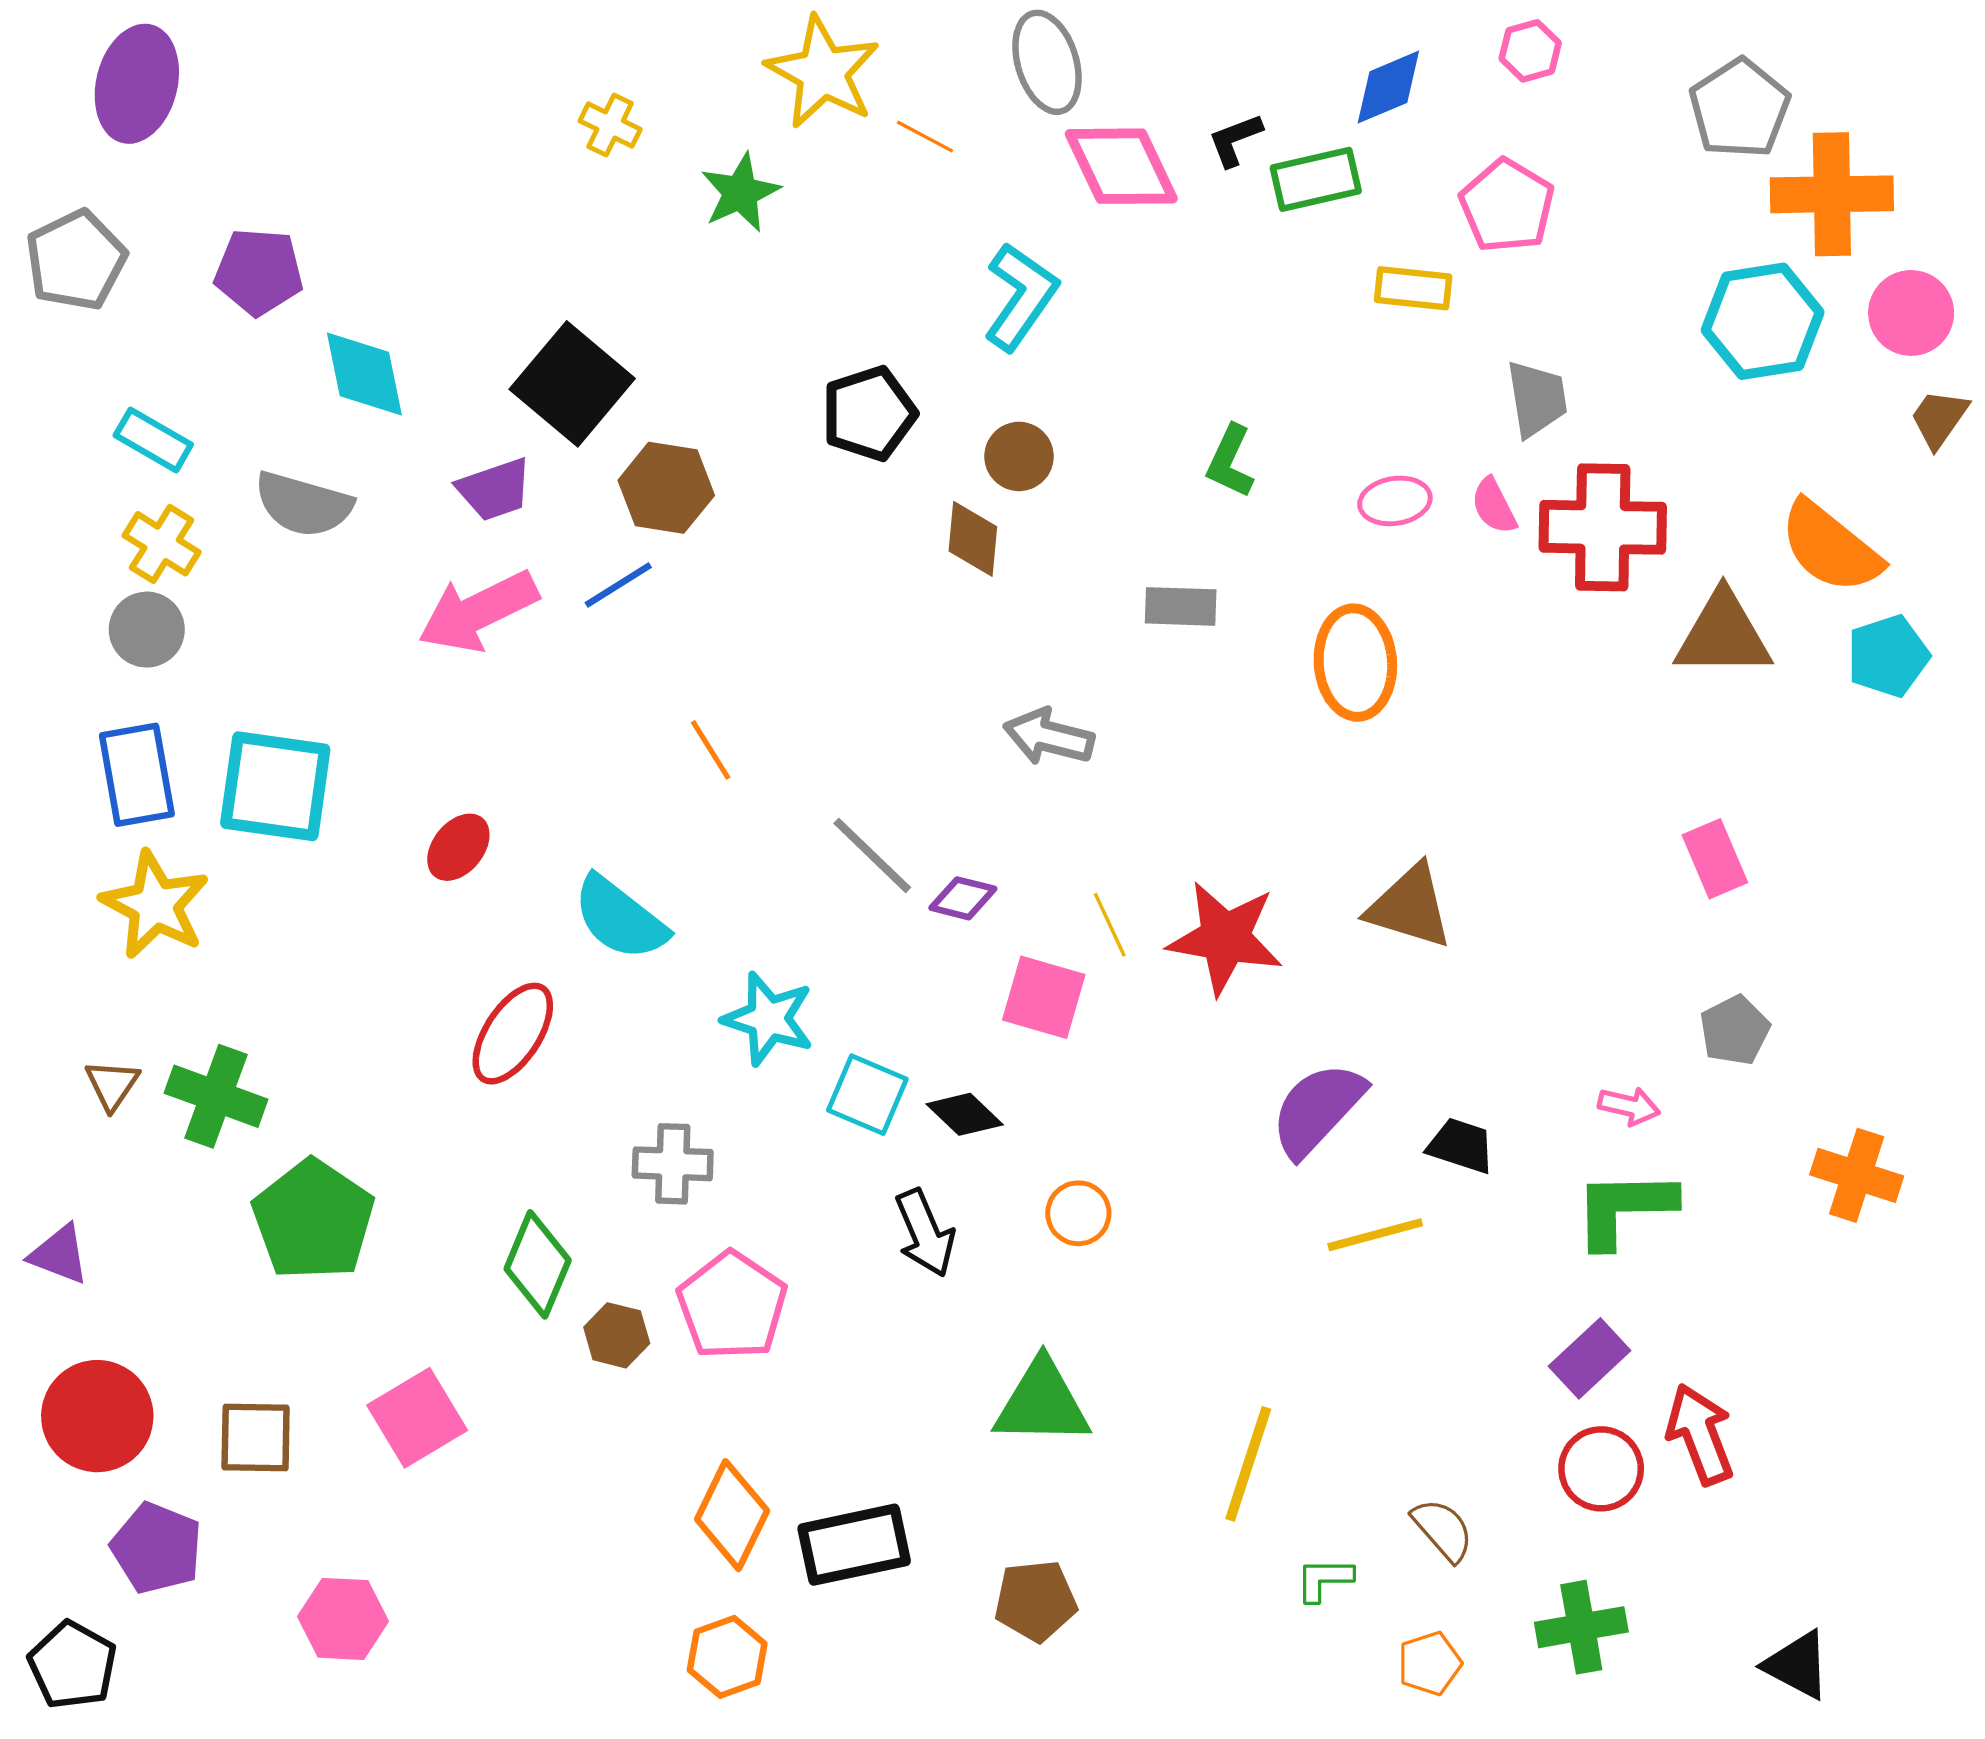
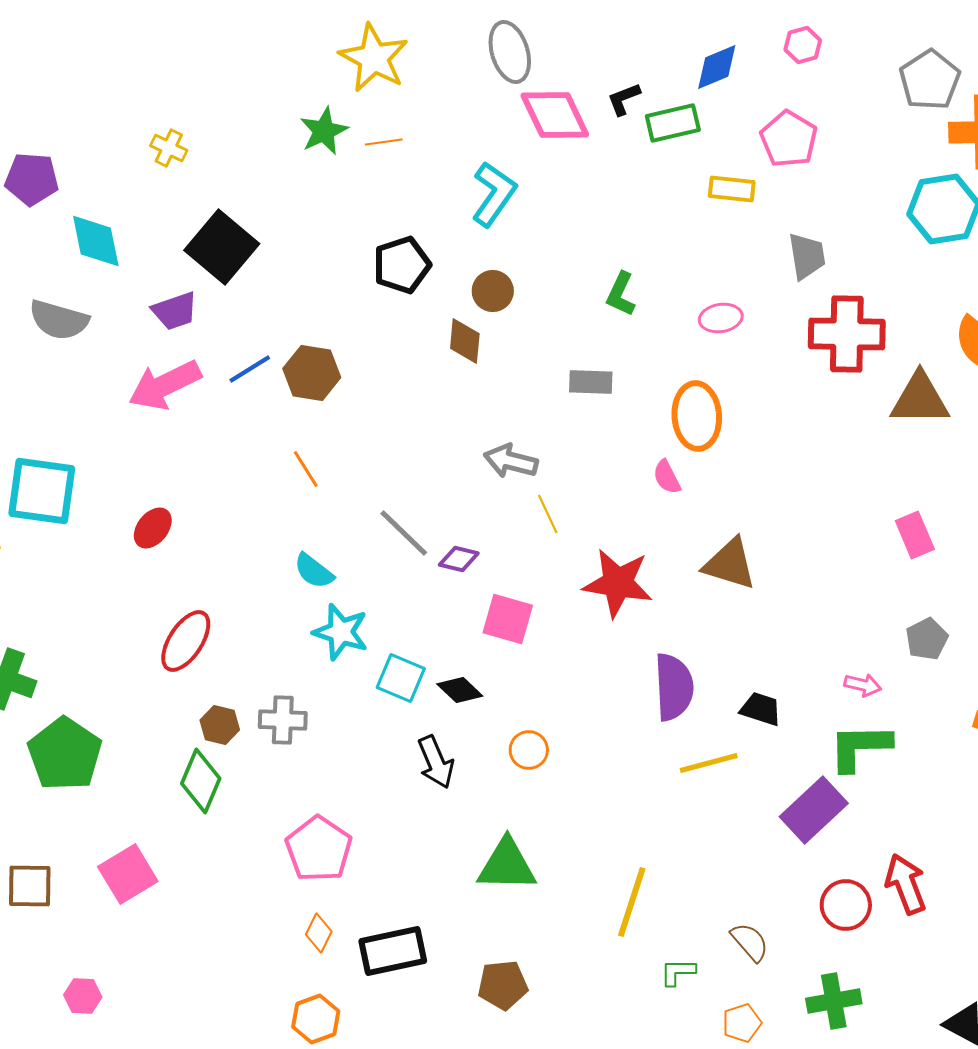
yellow cross: (610, 125) -> (169, 148), moved
orange line: (925, 137) -> (384, 142), moved, turned -36
brown hexagon: (666, 488) -> (312, 373), moved
pink semicircle: (1494, 506) -> (667, 477), moved
cyan semicircle: (620, 918) -> (314, 571), moved, size x0.7
yellow line: (1110, 925) -> (548, 514), moved
purple semicircle: (1317, 1109) -> (674, 687), turned 134
pink pentagon: (732, 1306) -> (319, 849), moved
brown hexagon: (617, 1335) -> (220, 725), moved
purple rectangle: (1590, 1358) -> (814, 810), moved, size x1.4
orange diamond: (732, 1515) -> (319, 933), size x0.6
pink hexagon: (343, 1619) -> (83, 996), size x0.7

